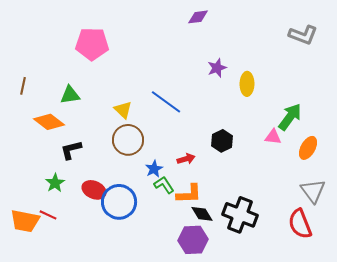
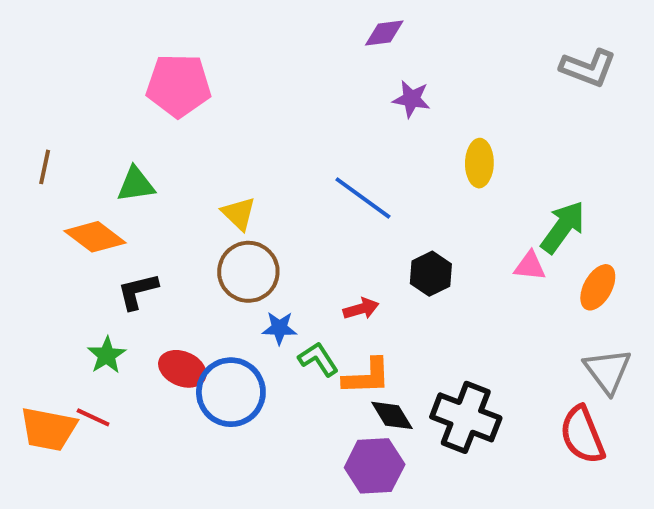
purple star: (217, 68) -> (411, 99), moved, turned 30
blue line: (166, 102) -> (363, 198), moved
blue star: (154, 169) -> (279, 328), moved, turned 30

